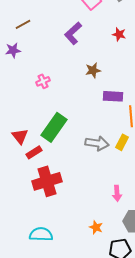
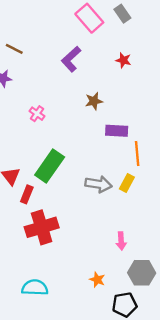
brown line: (23, 24) -> (14, 49), turned 56
pink cross: (43, 81) -> (37, 114), turned -32
red rectangle: (34, 152) -> (27, 194), turned -35

